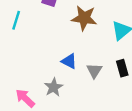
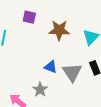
gray triangle: (94, 71) -> (72, 72), size x1.5

